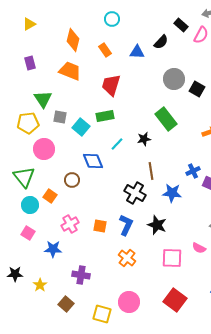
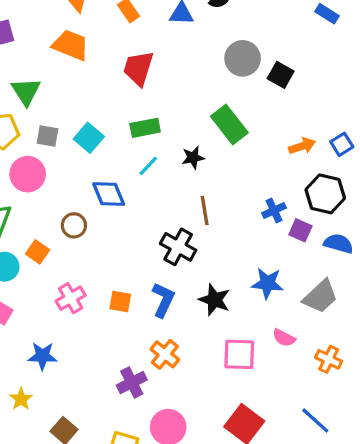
green rectangle: (105, 116) -> (145, 128), moved
gray square: (60, 117) -> (47, 136), moved
blue star: (172, 193) -> (267, 283), moved
blue star: (53, 249) -> (43, 356), moved
purple cross: (81, 275) -> (132, 382), moved, turned -36

